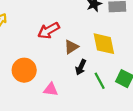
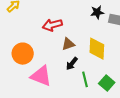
pink triangle: (51, 89) -> (41, 76), size x1.6

